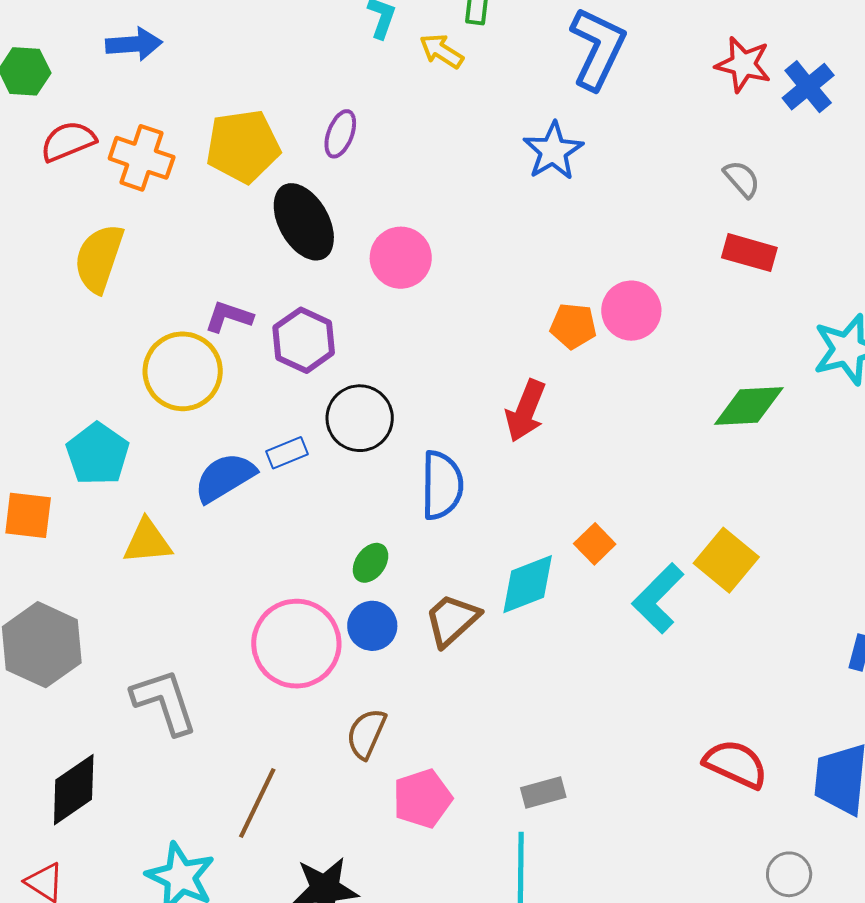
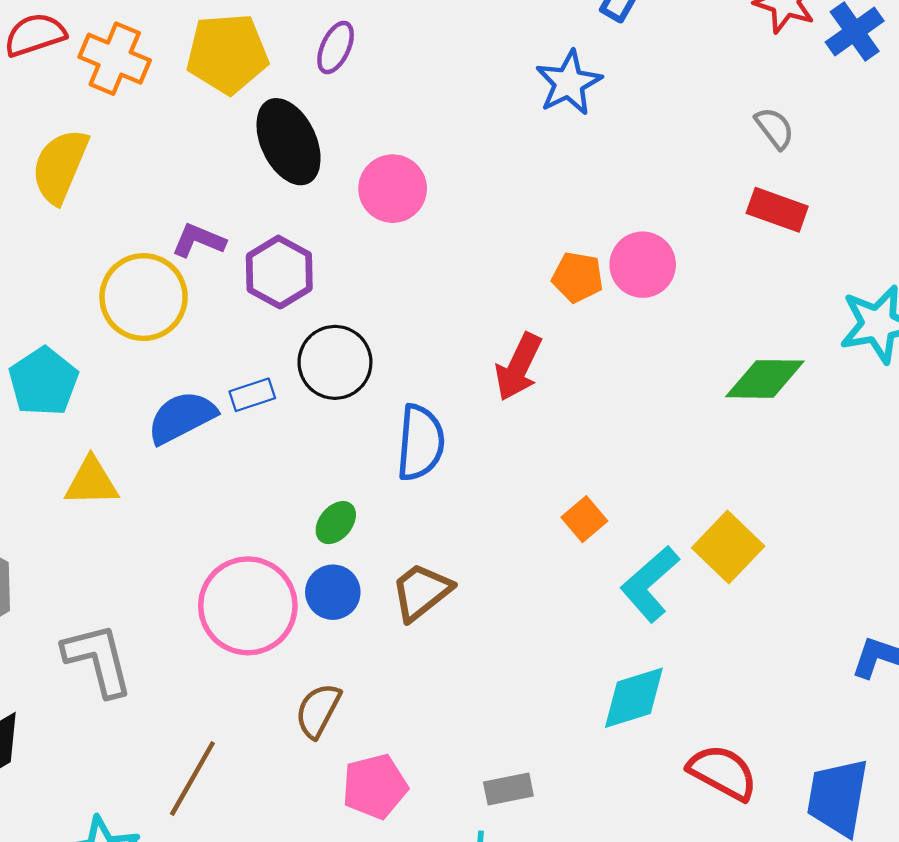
cyan diamond: (528, 584) -> (634, 698), moved

